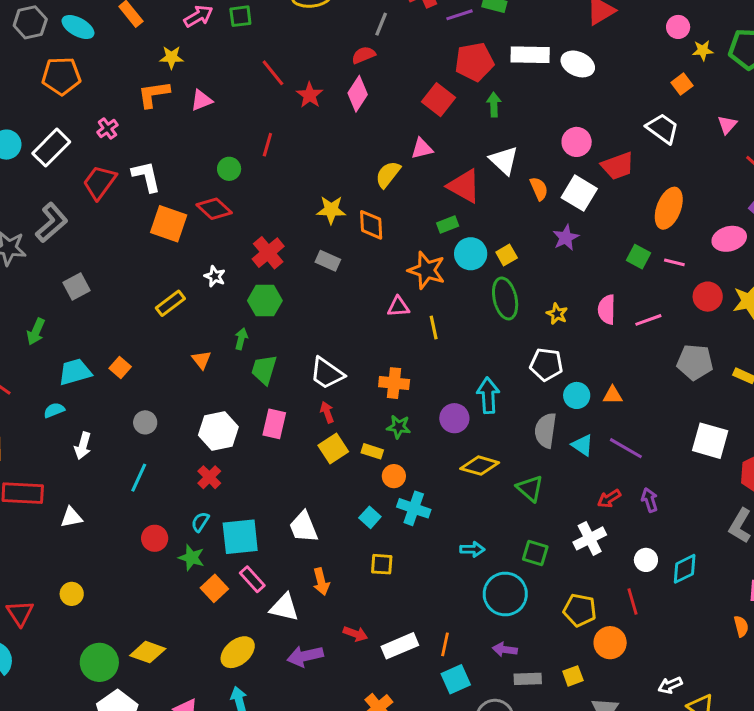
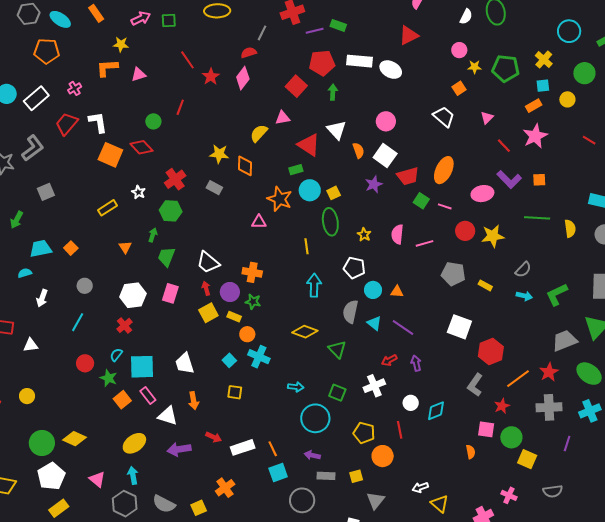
red trapezoid: (618, 166) -> (408, 176), moved
yellow line: (434, 327) -> (306, 246), moved
purple circle: (454, 418) -> (230, 292), moved
orange line: (445, 644) -> (273, 449), turned -42

